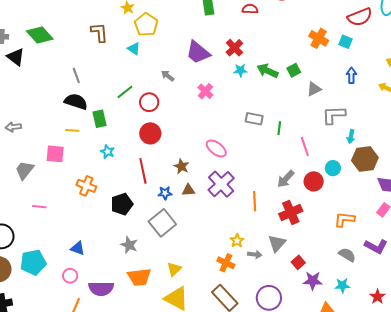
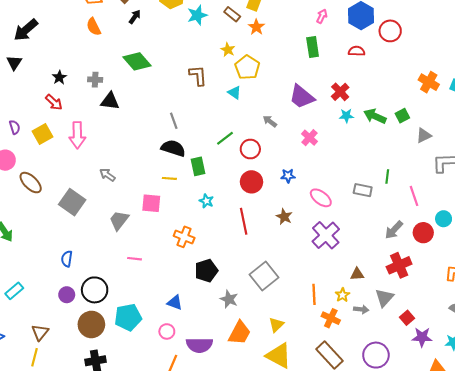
green diamond: (40, 35) -> (137, 61), moved
black triangle: (16, 57) -> (110, 101), turned -30
gray rectangle: (254, 119) -> (363, 190), moved
gray arrow: (13, 127) -> (107, 175), turned 42
brown triangle: (188, 190) -> (357, 274), moved
blue star: (165, 193) -> (288, 176), moved
orange line: (255, 201) -> (314, 294), moved
black pentagon: (122, 204) -> (206, 271), moved
orange trapezoid: (139, 277) -> (240, 333), turned -55

